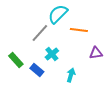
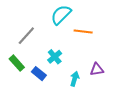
gray line: (40, 33) -> (26, 36), moved
purple triangle: (96, 53) -> (97, 69), moved

